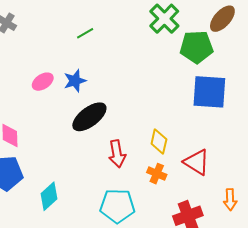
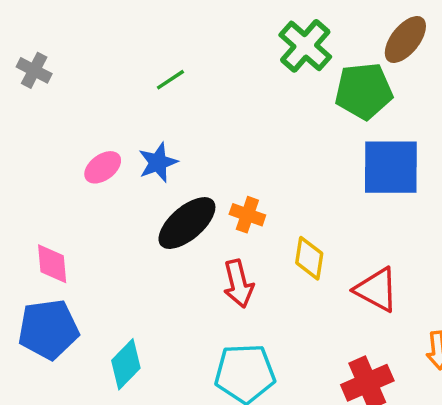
orange cross: (157, 174) -> (247, 215), moved

